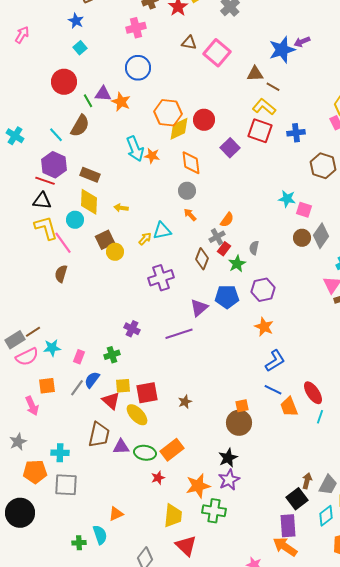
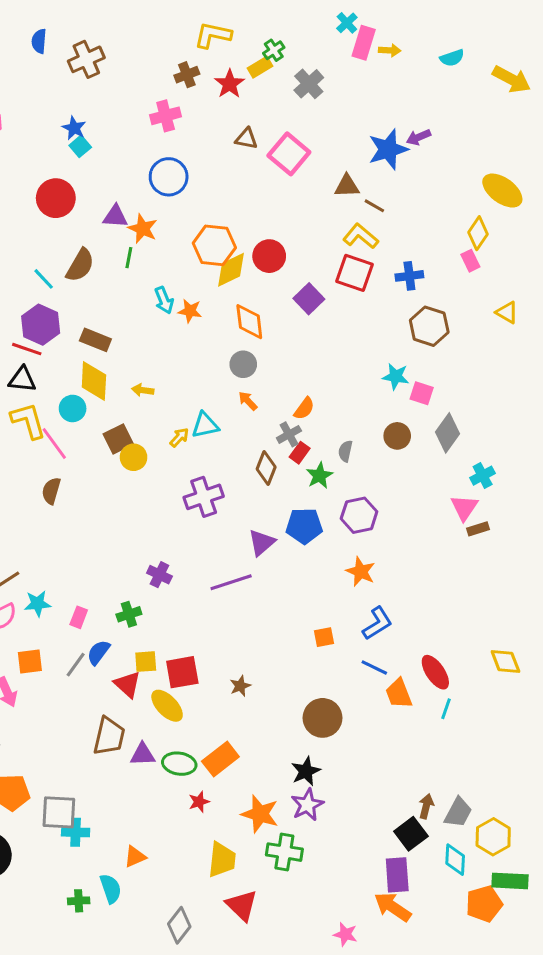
blue star: (76, 21) -> (74, 128), moved
green line: (88, 101) -> (129, 258), moved, turned 40
cyan arrow: (135, 149) -> (164, 300), size x0.7
brown hexagon: (323, 166) -> (429, 326), moved
brown circle: (302, 238) -> (397, 436), moved
orange square: (242, 406) -> (324, 637), moved
cyan cross: (60, 453) -> (76, 832), moved
orange star: (198, 486) -> (260, 814), turned 30
cyan diamond: (326, 516) -> (455, 860), turned -50

